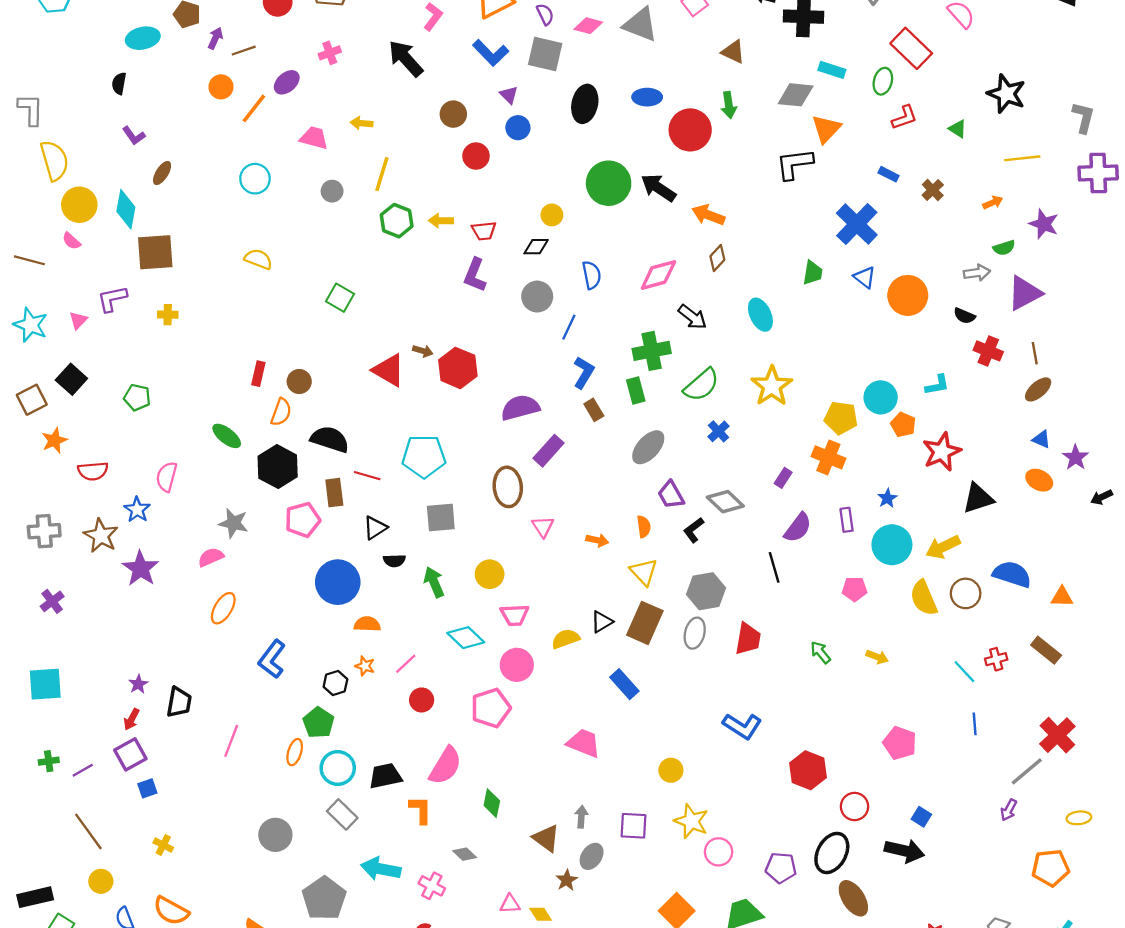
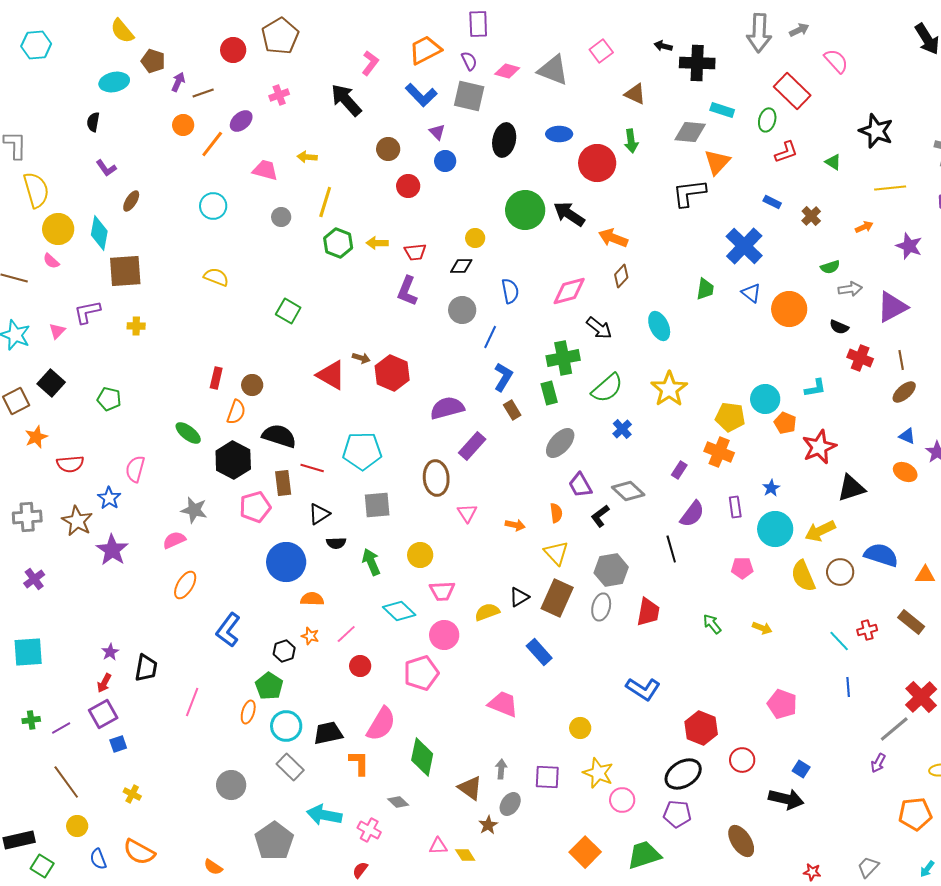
green semicircle: (1004, 248) -> (830, 267), moved
green diamond: (492, 803) -> (422, 757), size x1.5
black ellipse: (832, 853) -> (683, 774), moved, turned 30

